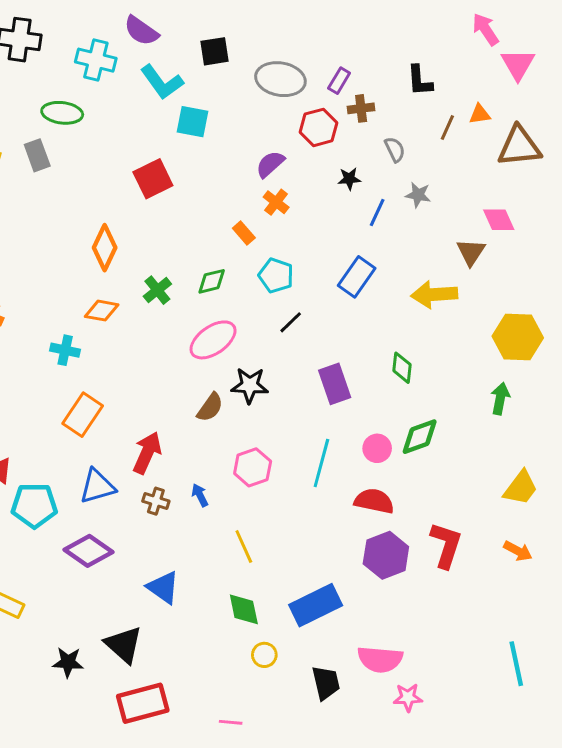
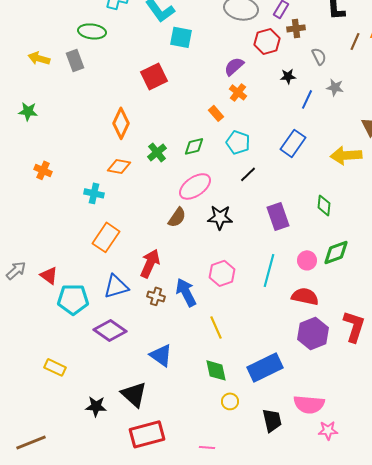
brown semicircle: (210, 407) -> (177, 217), moved
blue arrow: (200, 495) -> (186, 292), size x1.8

